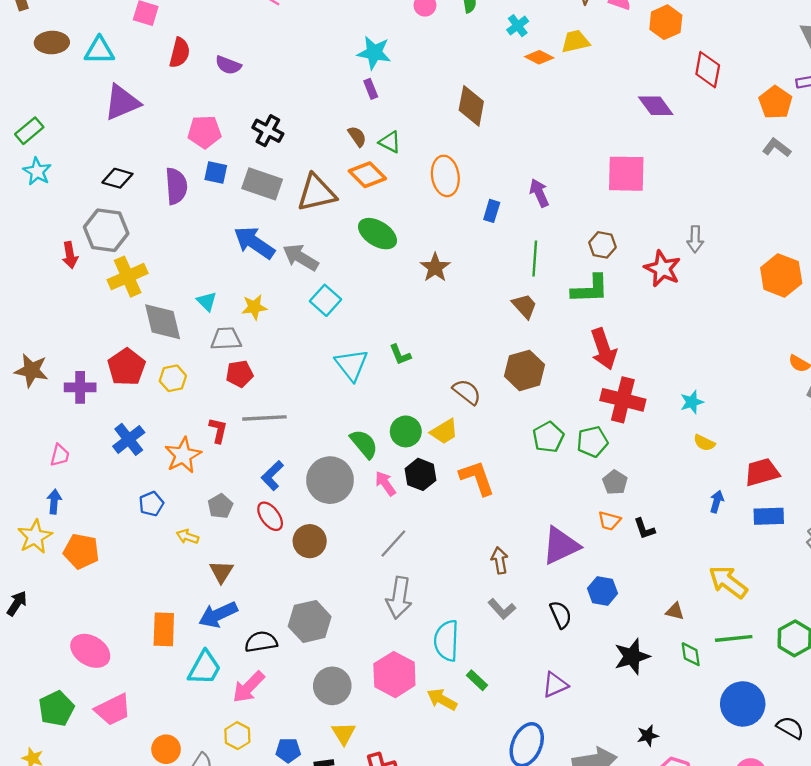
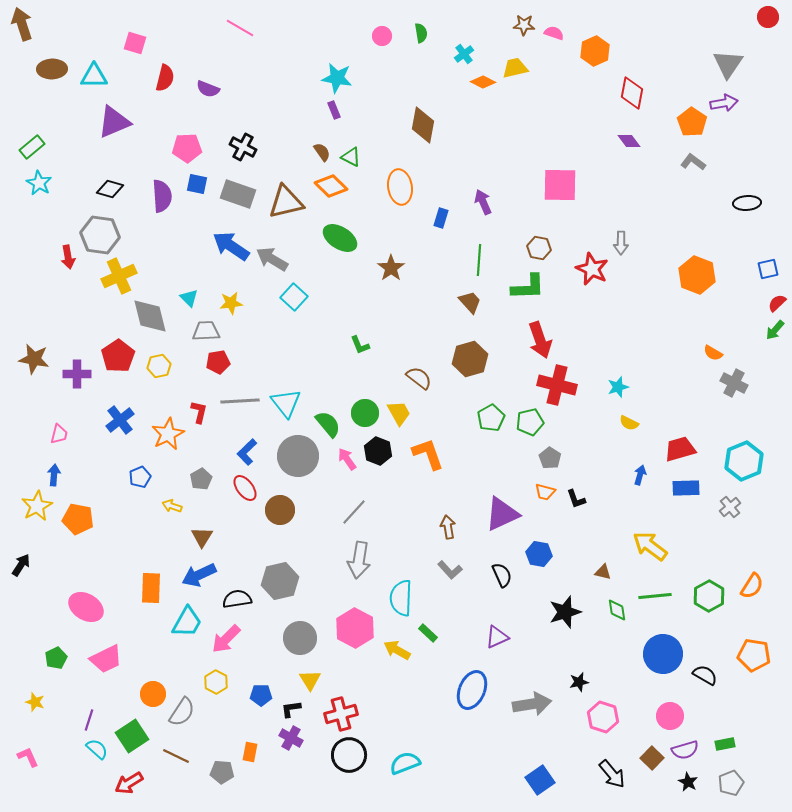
purple diamond: (656, 106) -> (629, 141), moved, size x0.7
cyan triangle: (351, 365) -> (286, 403), moved
yellow trapezoid: (444, 431) -> (399, 413), turned -88
green pentagon: (56, 708) -> (56, 658), size x0.7

